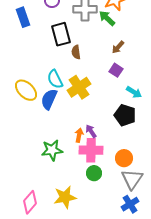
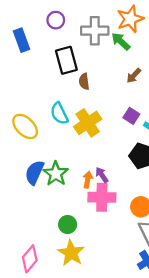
purple square: (116, 70) -> (131, 116), moved
blue semicircle: (49, 99) -> (34, 173), moved
green star: (52, 150) -> (56, 174), moved, turned -30
green circle: (94, 173) -> (68, 225), moved
yellow star: (65, 197) -> (71, 253), turned -30

